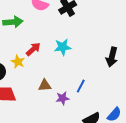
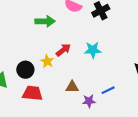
blue line: (81, 86) -> (108, 90), turned 32

